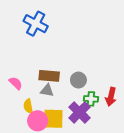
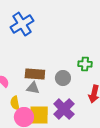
blue cross: (36, 24) -> (22, 24), turned 30
green cross: (91, 99) -> (85, 64), moved

